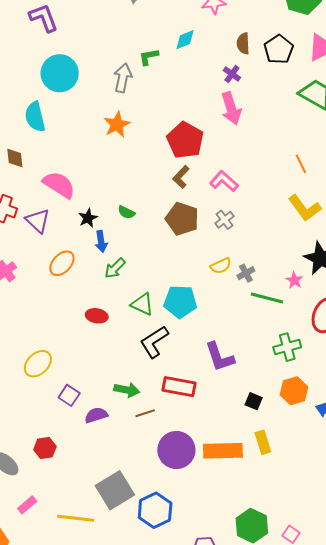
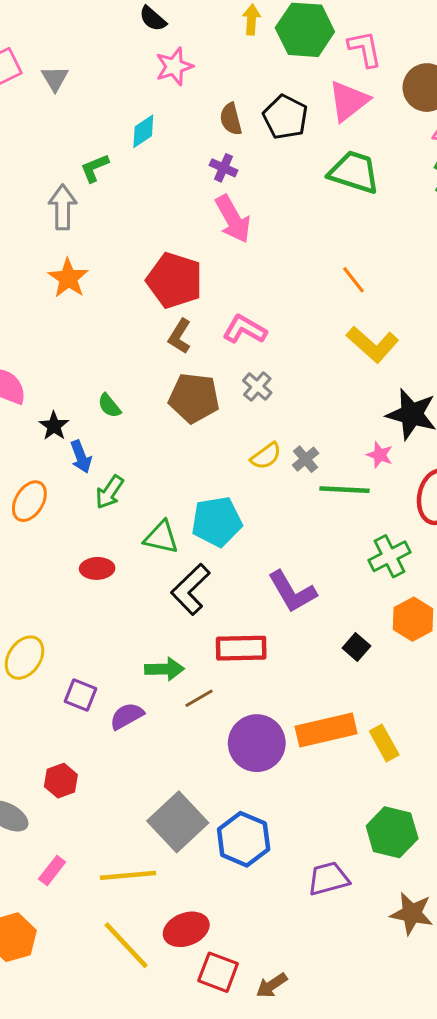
green semicircle: (126, 212) -> (109, 406), turned 36
black square: (254, 401) -> (356, 647), turned 30
yellow rectangle: (263, 442) -> (384, 743), moved

